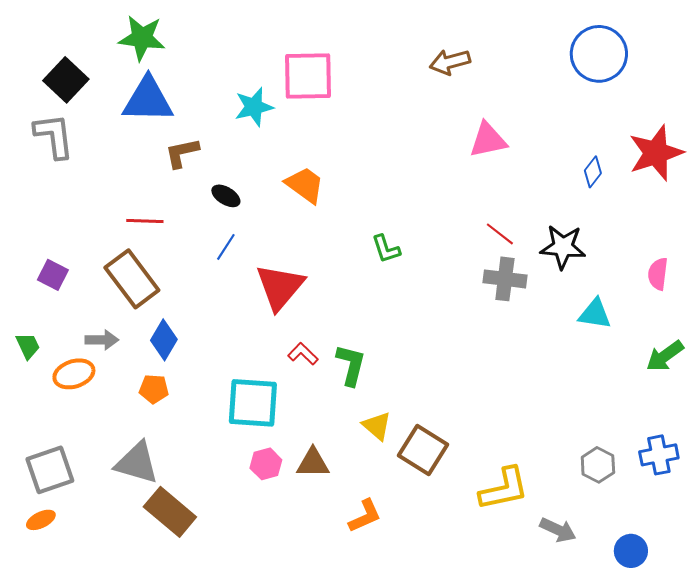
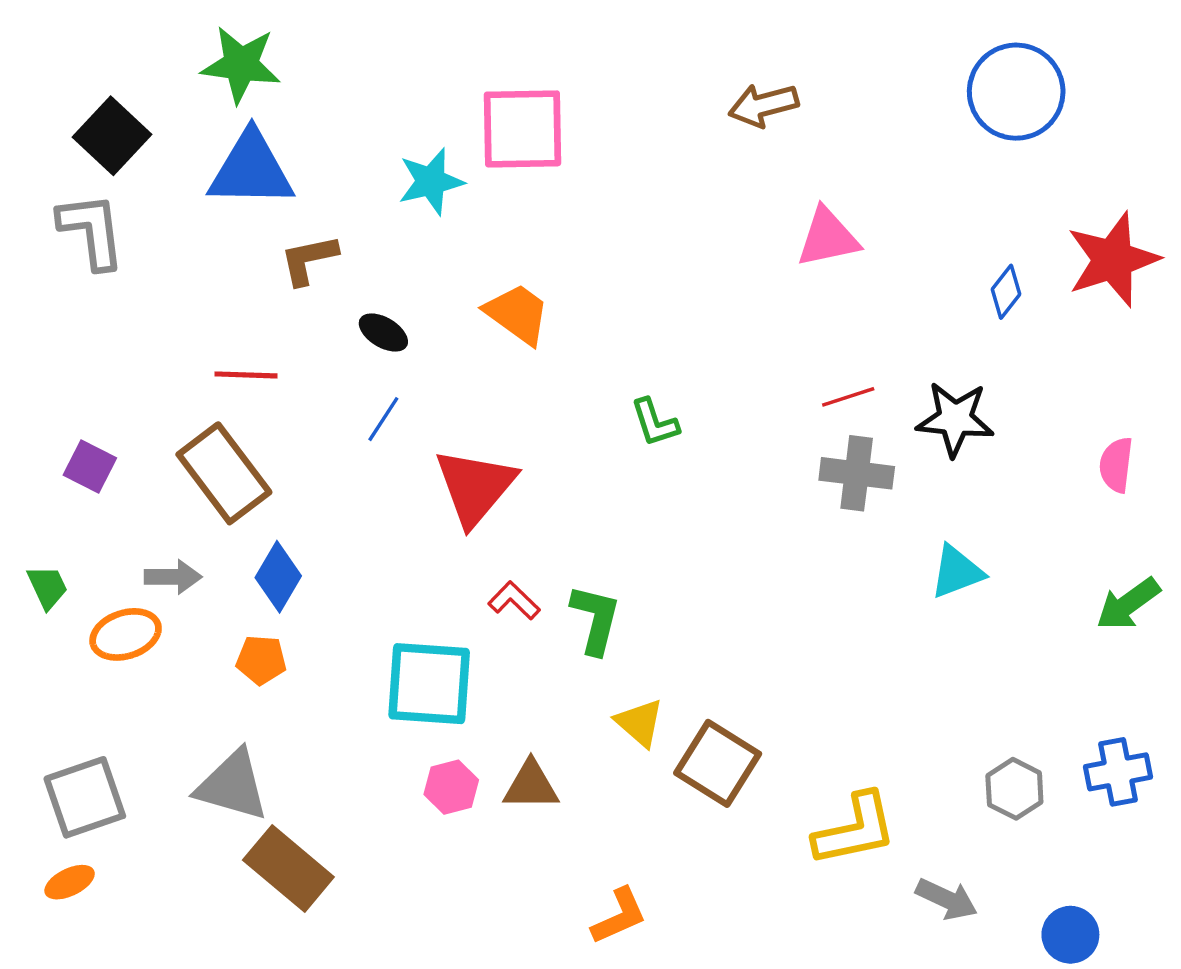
red line: (500, 234) -> (848, 397), turned -56
cyan triangle: (595, 314) -> (957, 572), moved, turned -30
orange L-shape: (365, 516) -> (619, 916), moved

